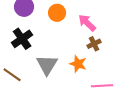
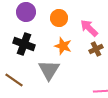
black cross: (22, 39) -> (24, 44), turned -35
orange star: (78, 64) -> (63, 46), moved

